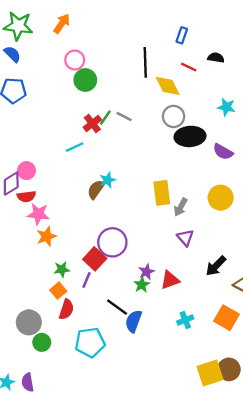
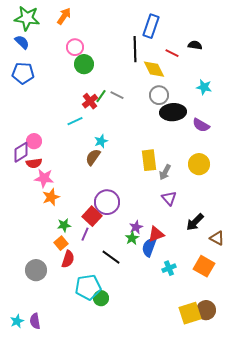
blue rectangle: (182, 35) -> (151, 26), moved, size x1.6
cyan star: (108, 180) -> (101, 141), moved
blue semicircle: (134, 321) -> (149, 247), moved
green circle: (42, 342) -> (101, 298), moved

